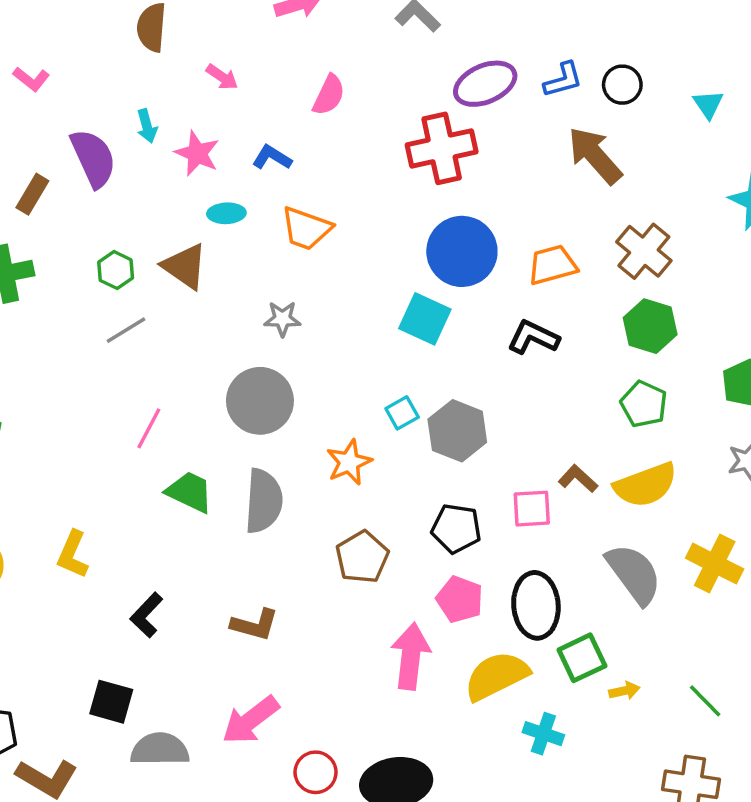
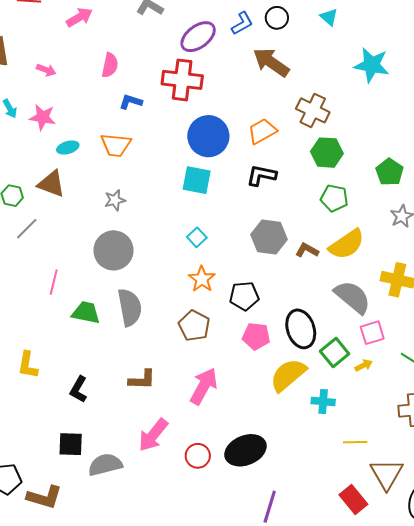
red cross: (442, 148) -> (182, 80), turned 33
blue L-shape: (272, 157) -> (131, 102), moved
gray hexagon: (457, 431) -> (269, 237), moved
orange star: (349, 462) -> (202, 279), moved
pink square: (532, 509) -> (372, 333), moved
pink arrow: (411, 656) -> (204, 386), moved, turned 36

